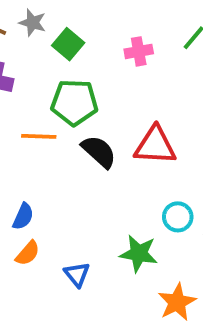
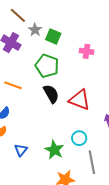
gray star: (33, 23) -> (35, 30), moved
green square: (68, 44) -> (53, 37), turned -35
orange line: (39, 136) -> (13, 85), moved

